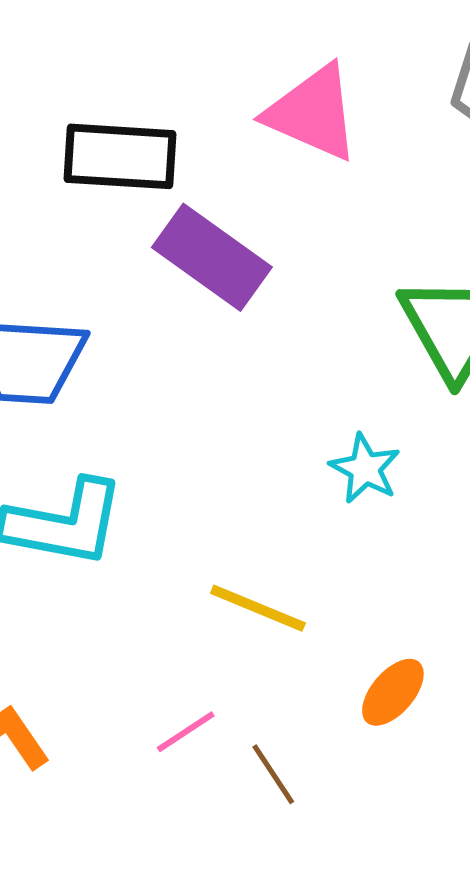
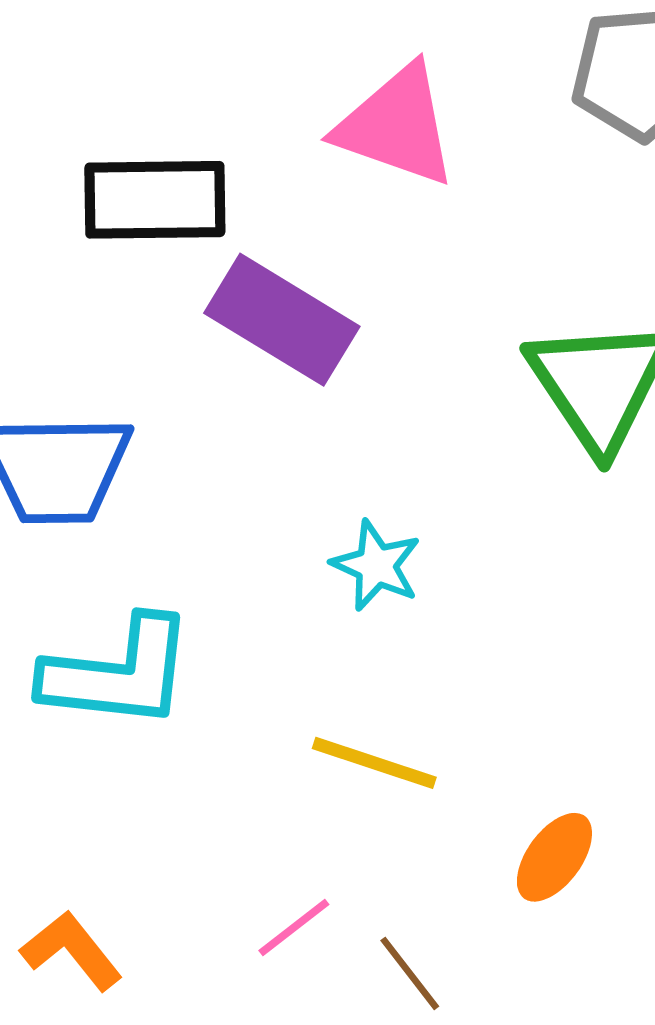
cyan star: (365, 469) -> (376, 565), moved

